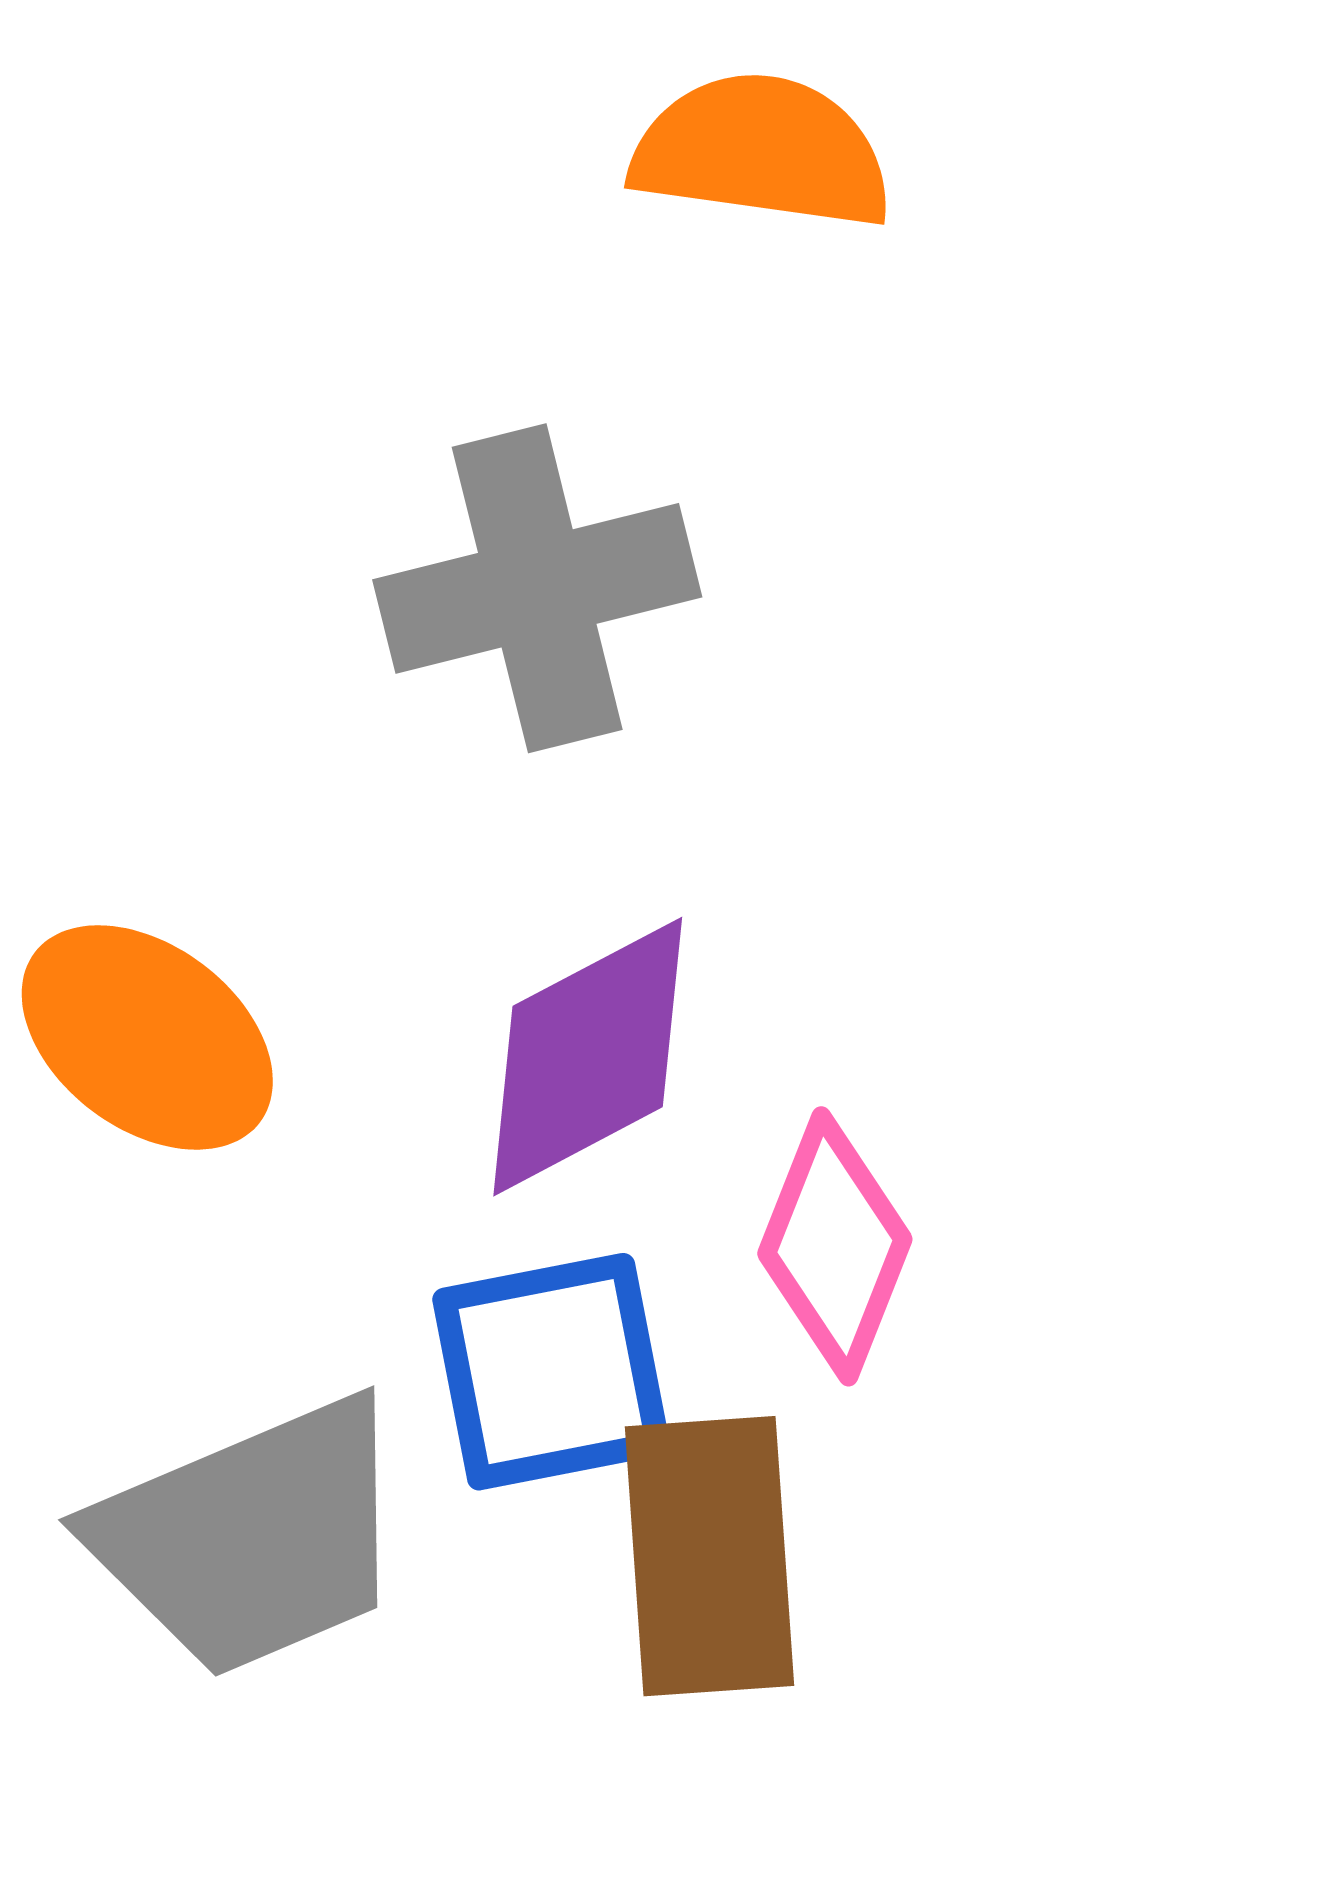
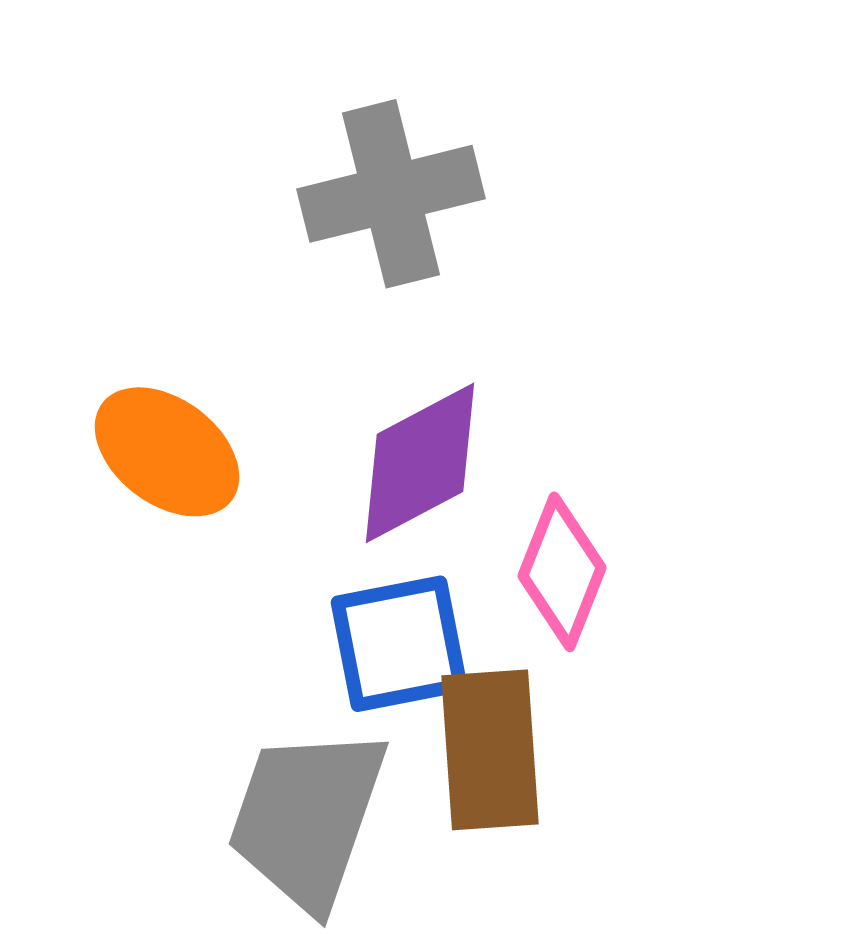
gray trapezoid: (252, 1537) -> (307, 818), moved, turned 132

